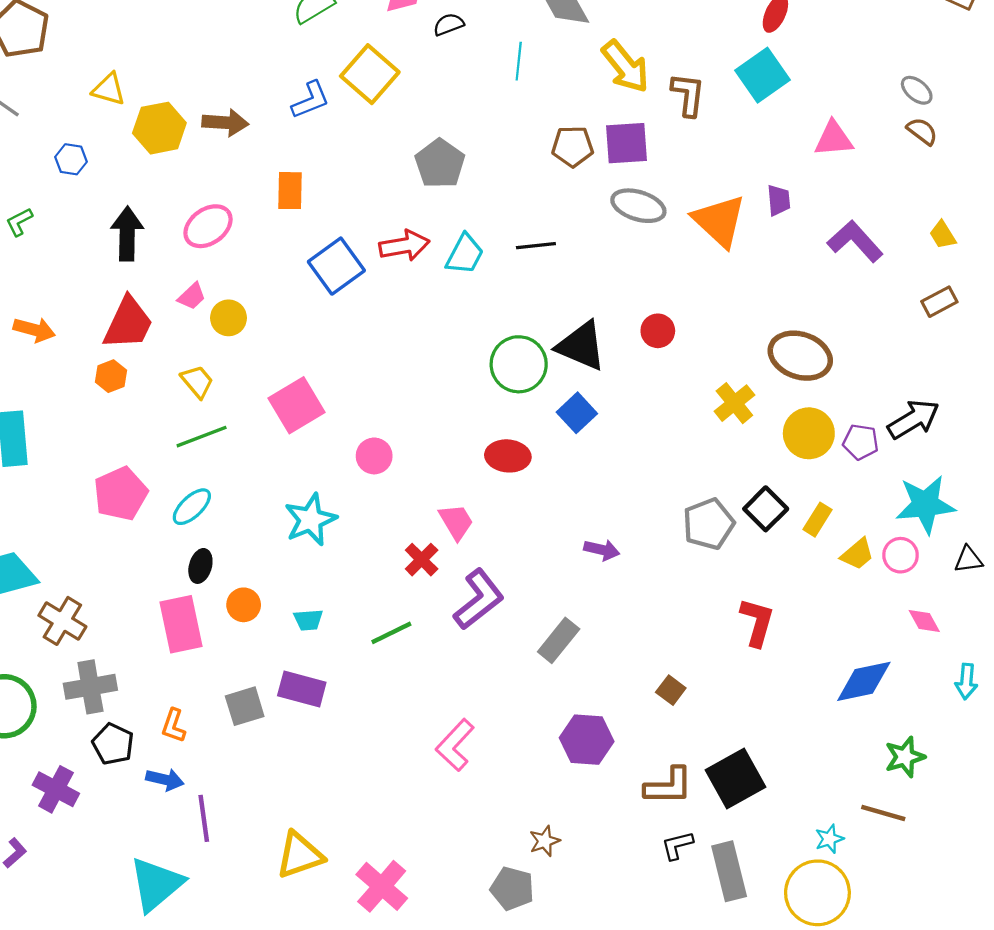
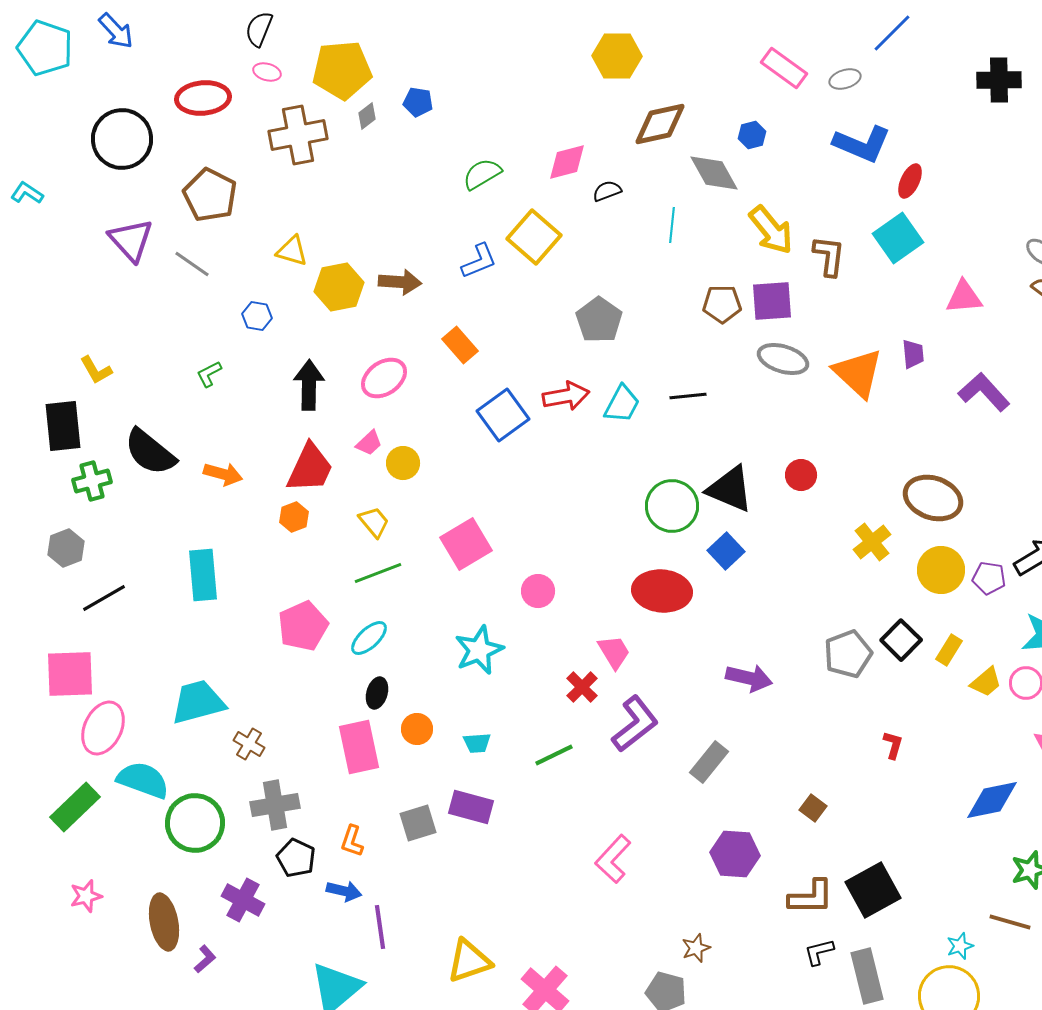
orange rectangle: (290, 191) -> (460, 345), turned -42
red ellipse: (508, 456) -> (662, 591), size x1.4
purple arrow: (602, 550) -> (749, 678), size x1.4
brown cross: (62, 621) -> (249, 744), size x0.7
red L-shape: (757, 622) -> (893, 745), size x0.6

